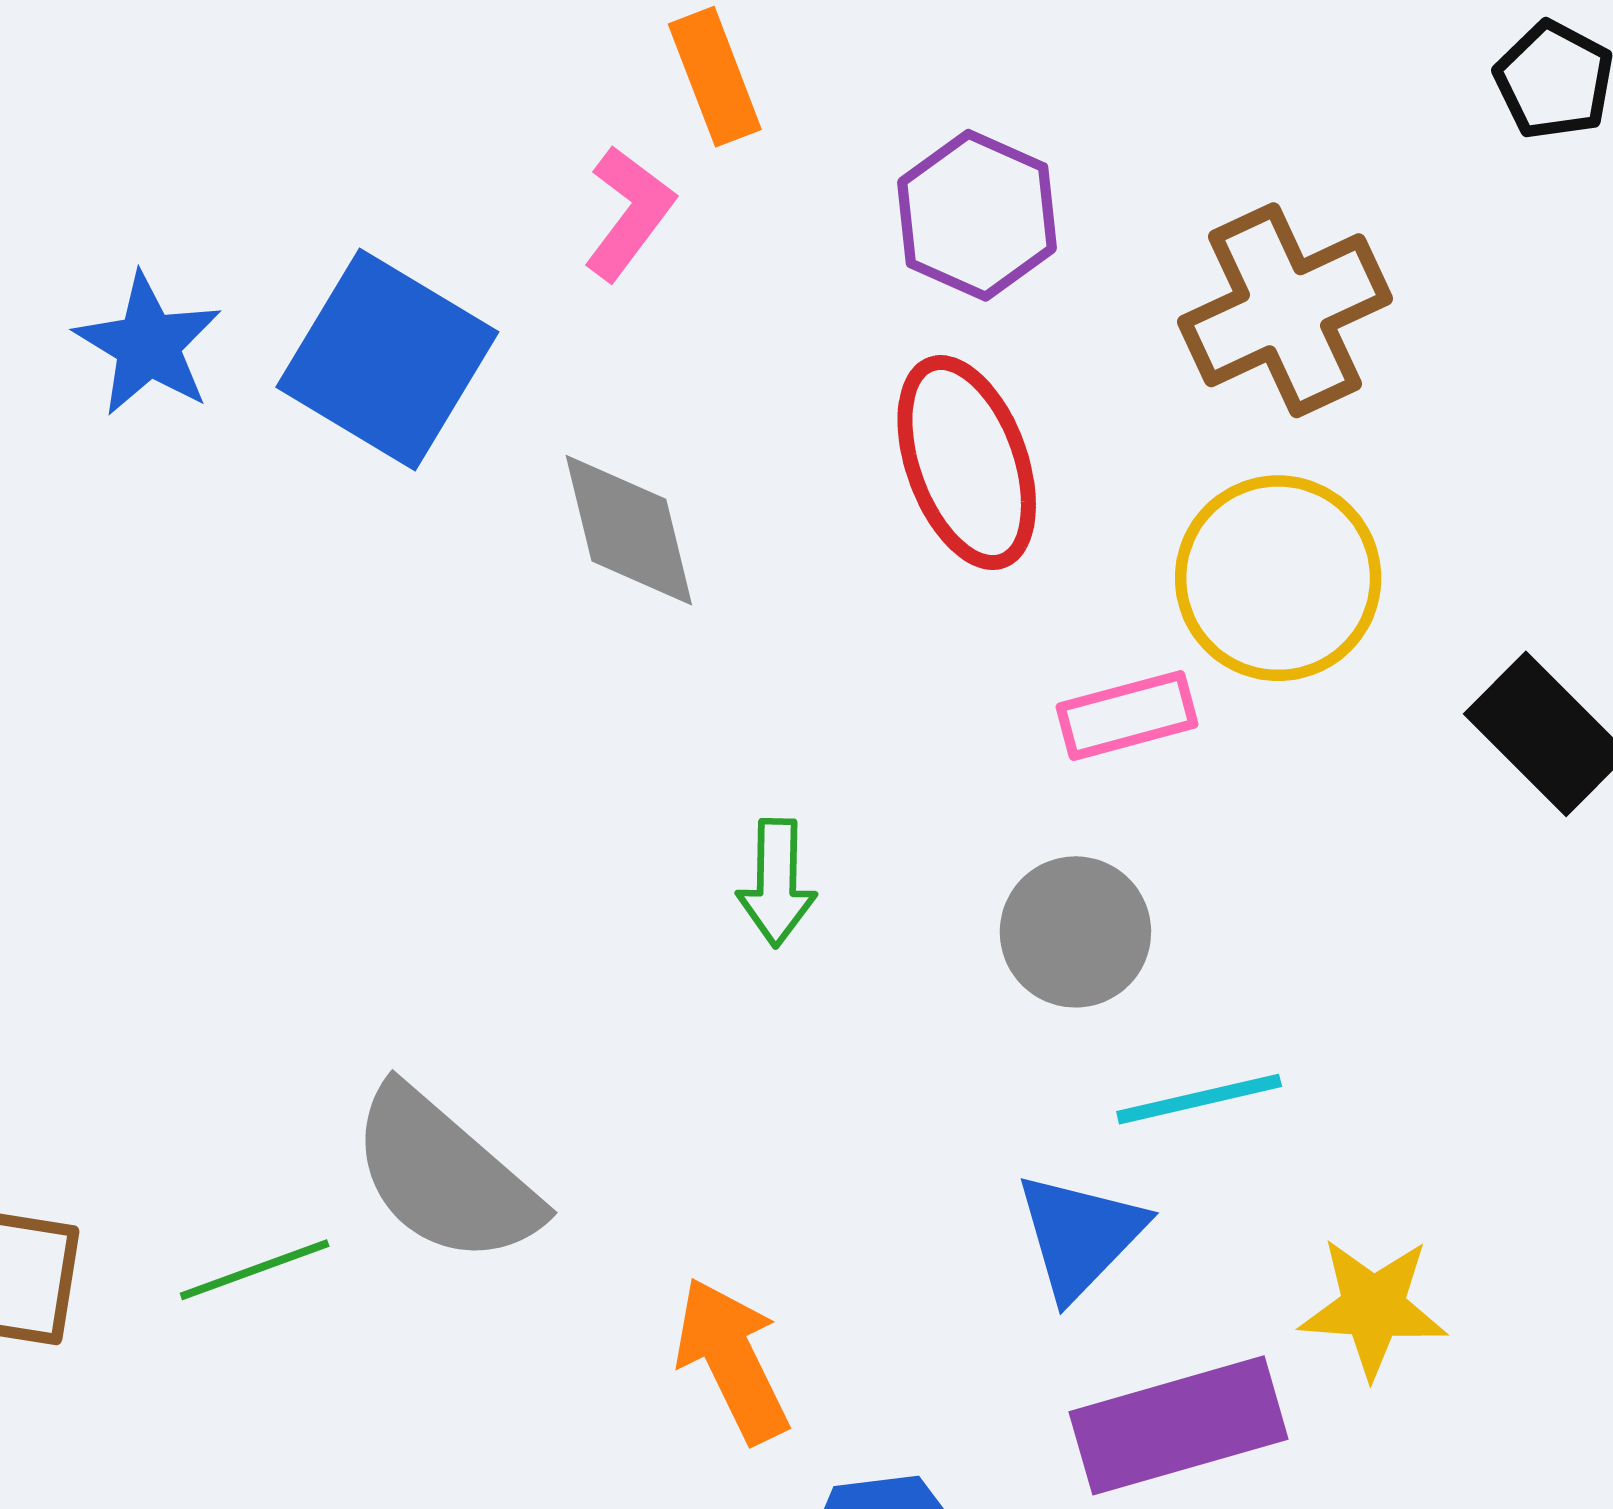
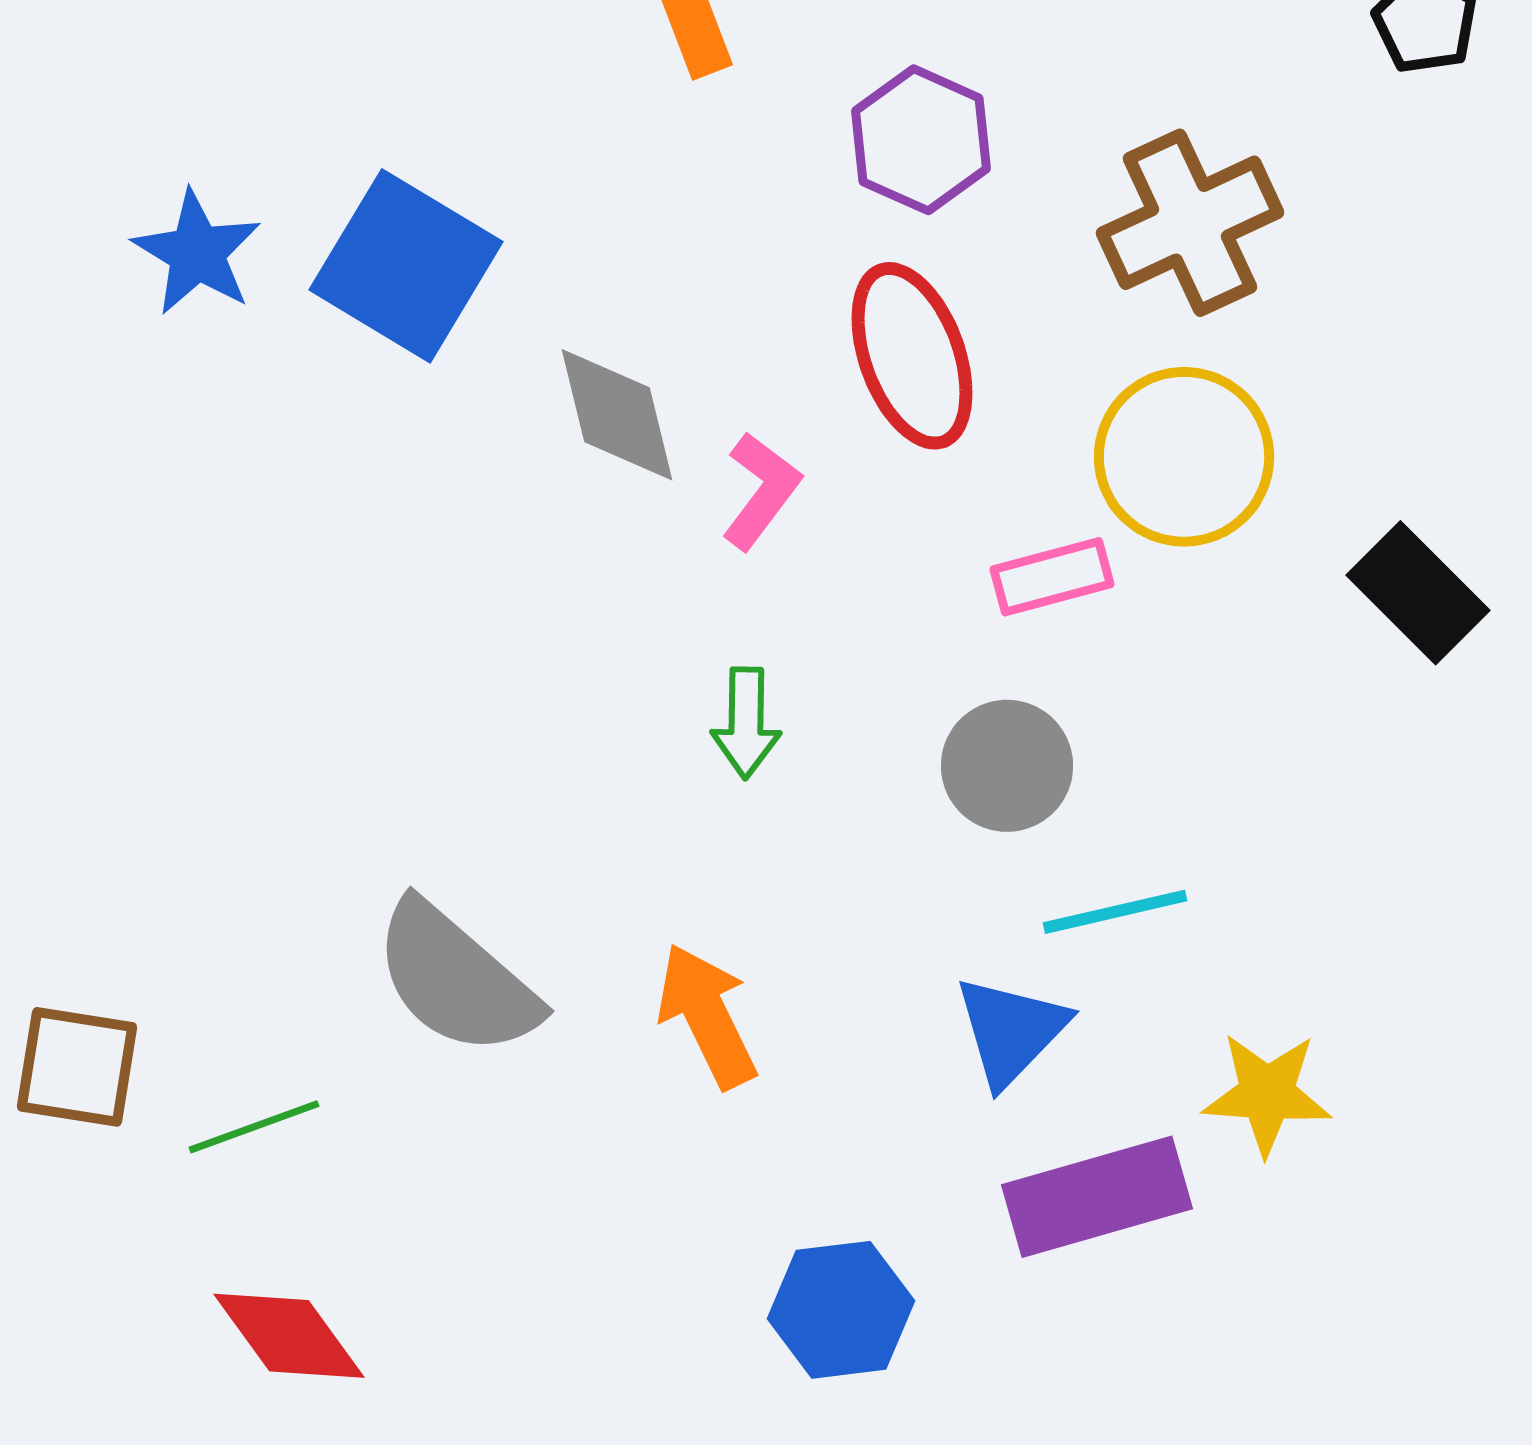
pink L-shape: (629, 213) -> (761, 491), moved
green line: (255, 1270) -> (254, 1127), moved
orange arrow: (732, 1360) -> (707, 1016), moved

